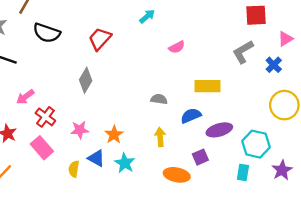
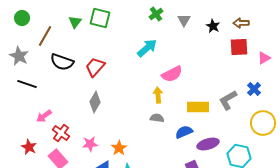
cyan arrow: (147, 16) -> (147, 48), size x1.5
red trapezoid: (100, 39) -> (95, 67), moved
pink triangle: (286, 39) -> (264, 58), moved
pink semicircle: (177, 47) -> (172, 74), size x1.5
gray L-shape: (243, 52) -> (228, 100), moved
yellow arrow: (160, 137) -> (158, 95), moved

